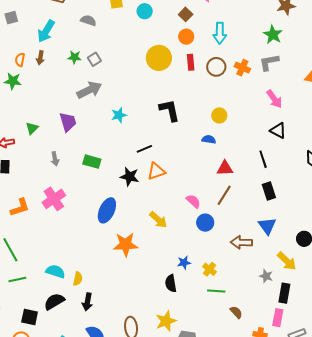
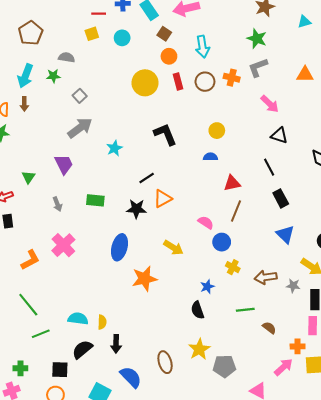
green star: (75, 57) -> (53, 76), moved
brown arrow: (241, 242) -> (266, 277), moved
yellow cross: (209, 269) -> (233, 267), moved

